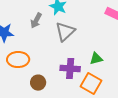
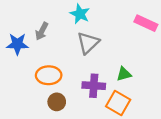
gray arrow: (36, 21) -> (42, 31), moved
orange ellipse: (18, 60) -> (49, 75), moved

